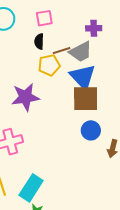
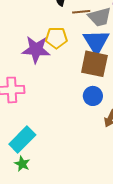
yellow pentagon: (49, 65) -> (56, 38), moved

